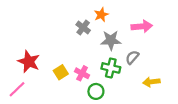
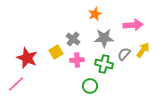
gray cross: (83, 27) -> (73, 39), moved
yellow square: (61, 72) -> (56, 52), moved
pink cross: (82, 73) -> (77, 60), moved, turned -32
yellow arrow: (151, 82) -> (143, 50), moved, turned 133

